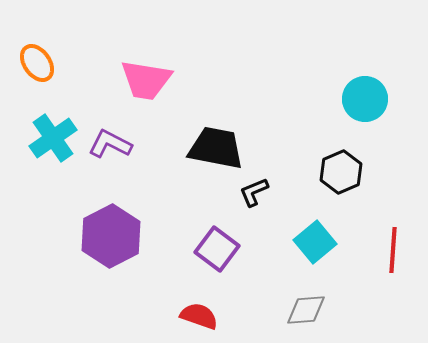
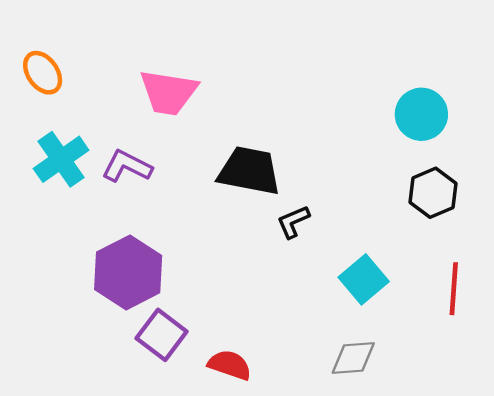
black hexagon: (341, 172) -> (433, 193), moved
purple square: (217, 249) -> (162, 335), moved

